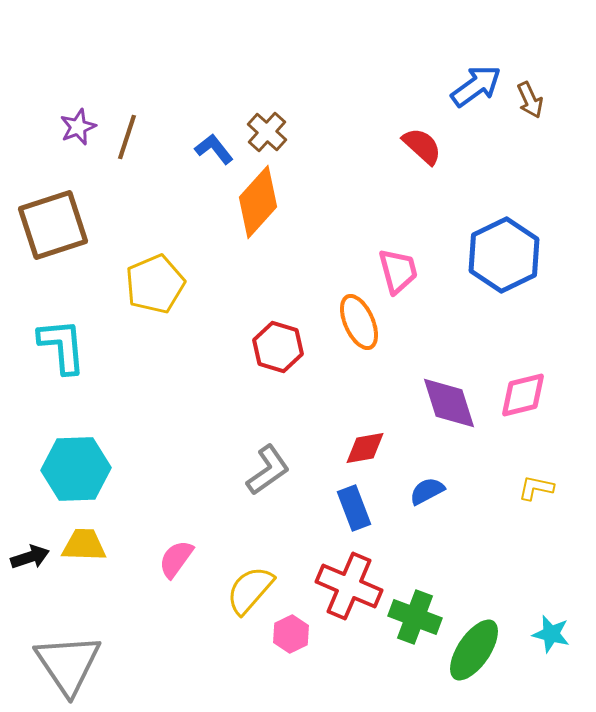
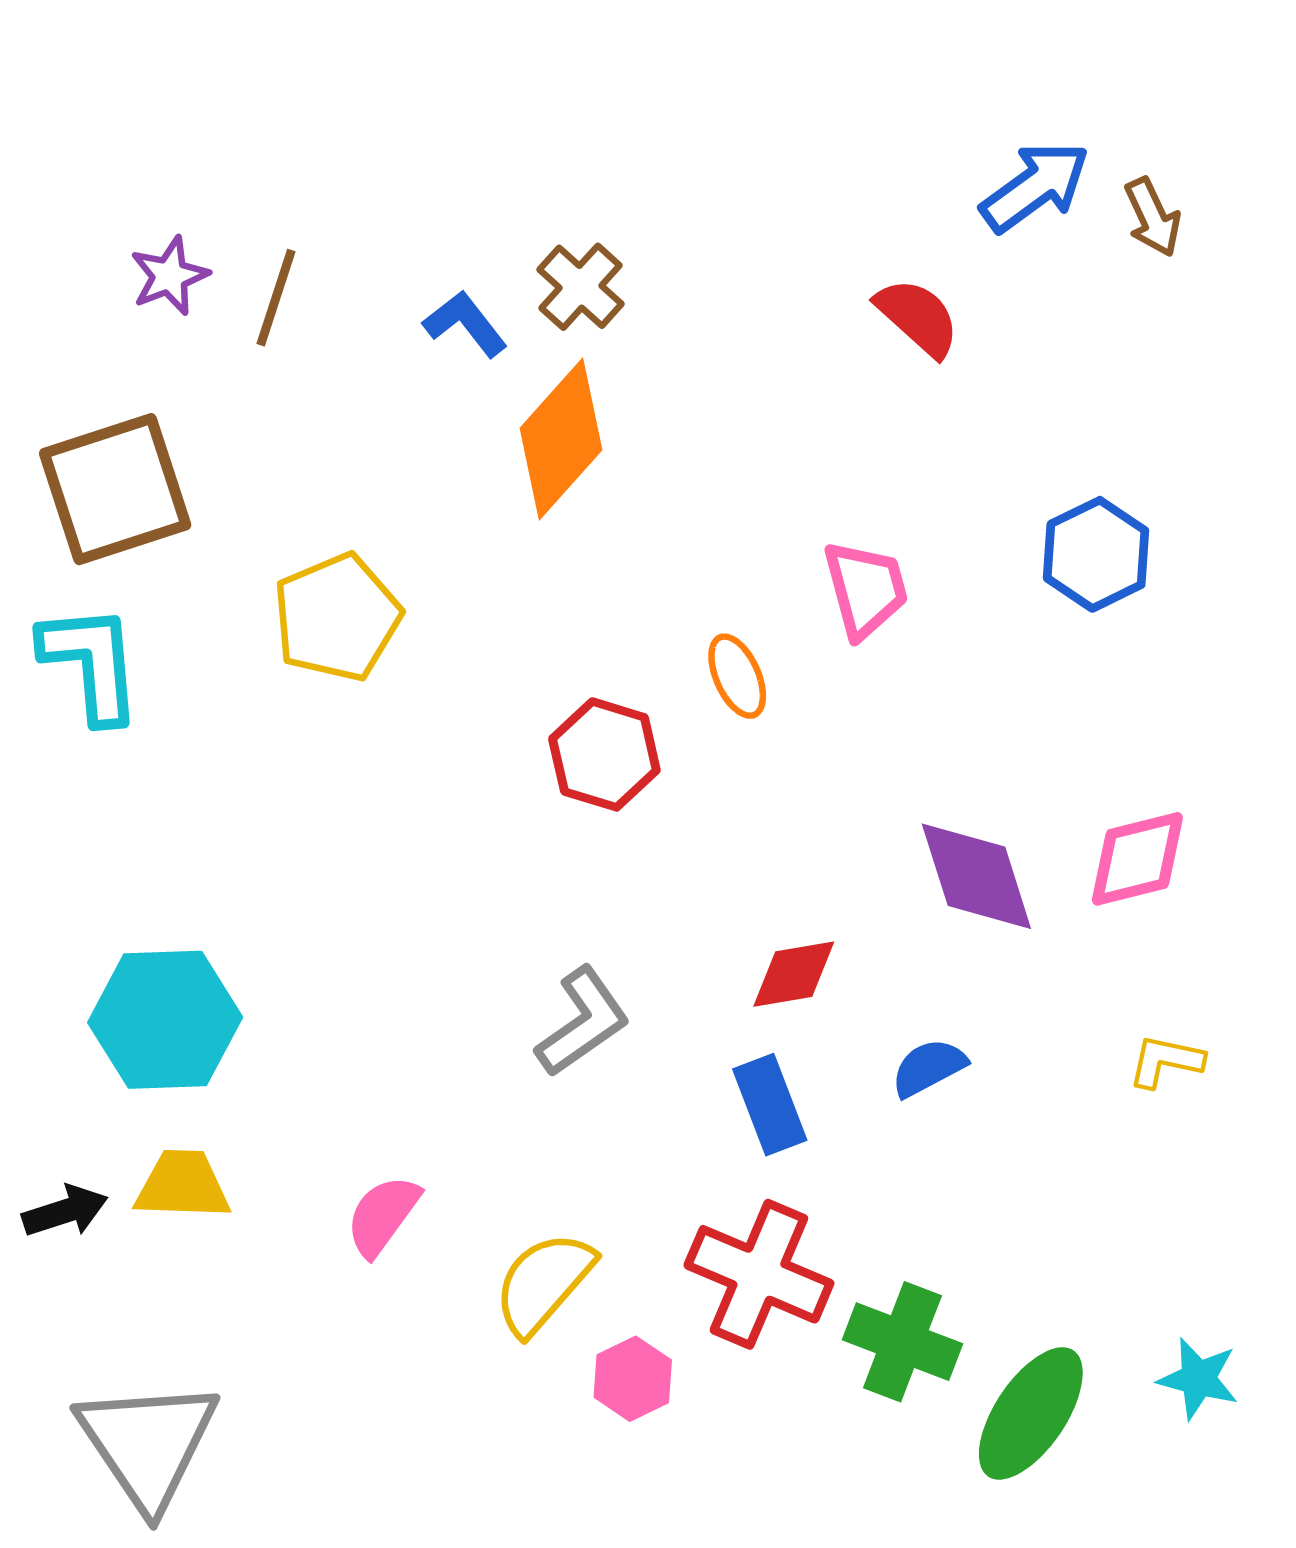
blue hexagon: (504, 255) -> (1096, 554), size x0.7
orange ellipse: (359, 322) -> (737, 676), moved, size x0.7
cyan L-shape: (62, 346) -> (91, 663), moved

